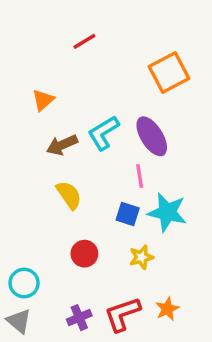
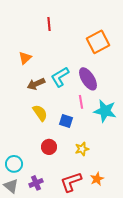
red line: (84, 41) -> (49, 24), turned -64
cyan star: (167, 212) -> (105, 111), moved
blue square: (128, 214) -> (66, 121), moved
purple cross: (79, 318) -> (36, 183), moved

